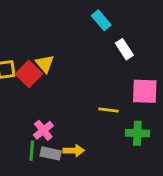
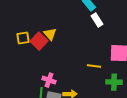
white rectangle: (124, 49) -> (97, 20), moved
pink cross: (43, 130) -> (49, 80), turned -32

